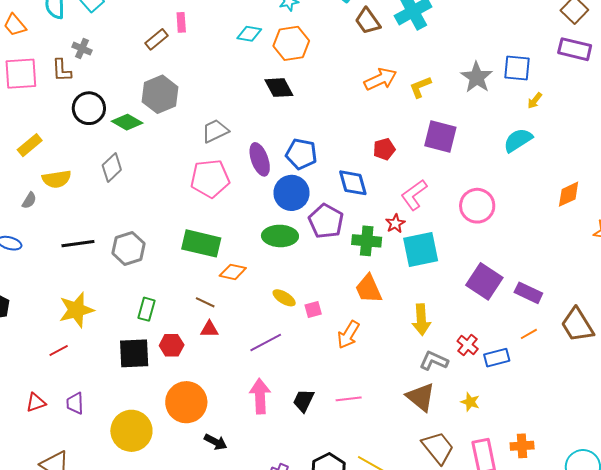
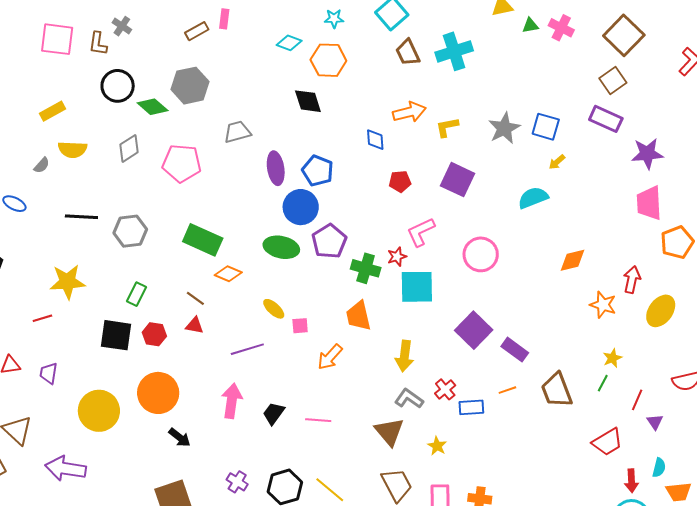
pink pentagon: (210, 179) -> (182, 163), moved
blue diamond: (353, 183) -> (375, 140), moved, size x0.7

